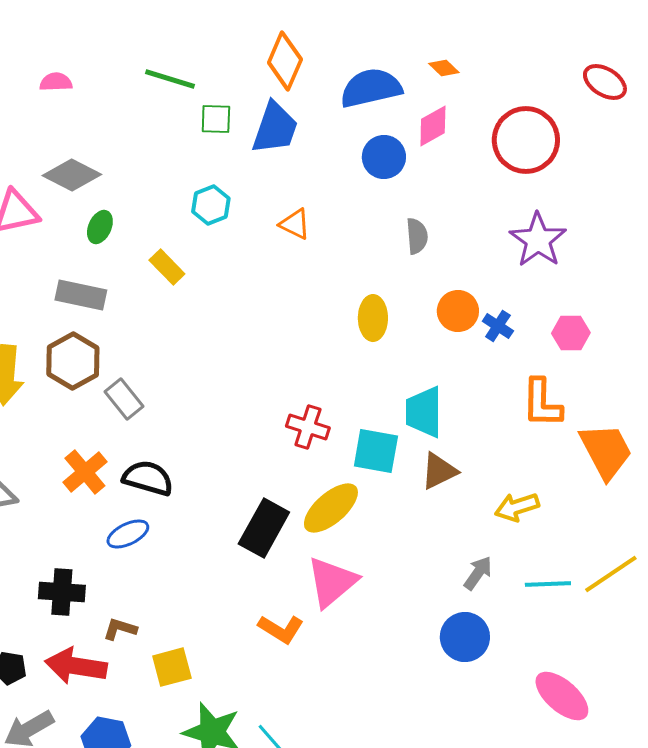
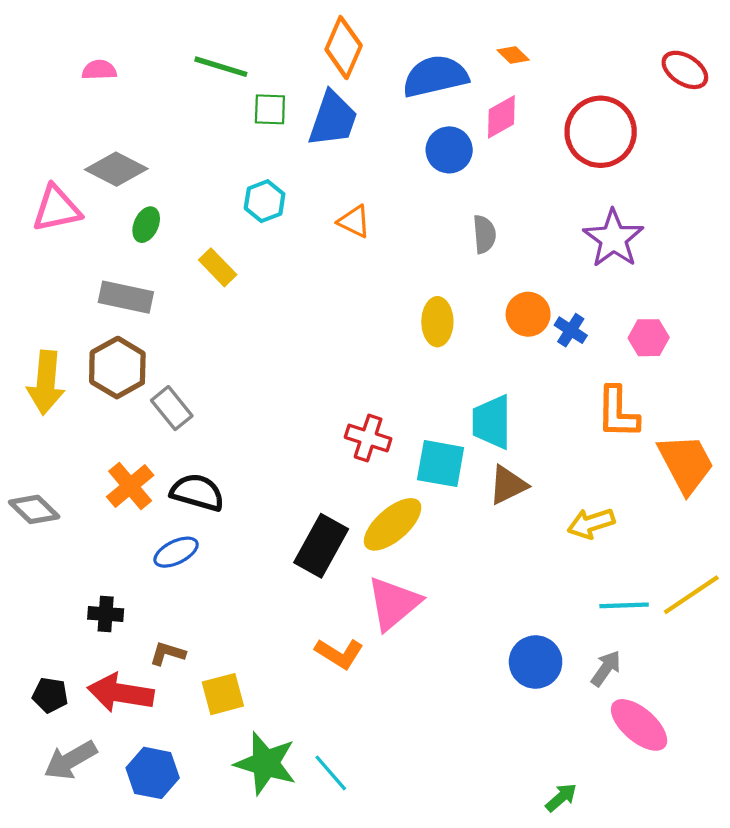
gray arrow: (478, 573) -> (606, 668), moved
black cross: (62, 592) -> (106, 614), size x0.7

